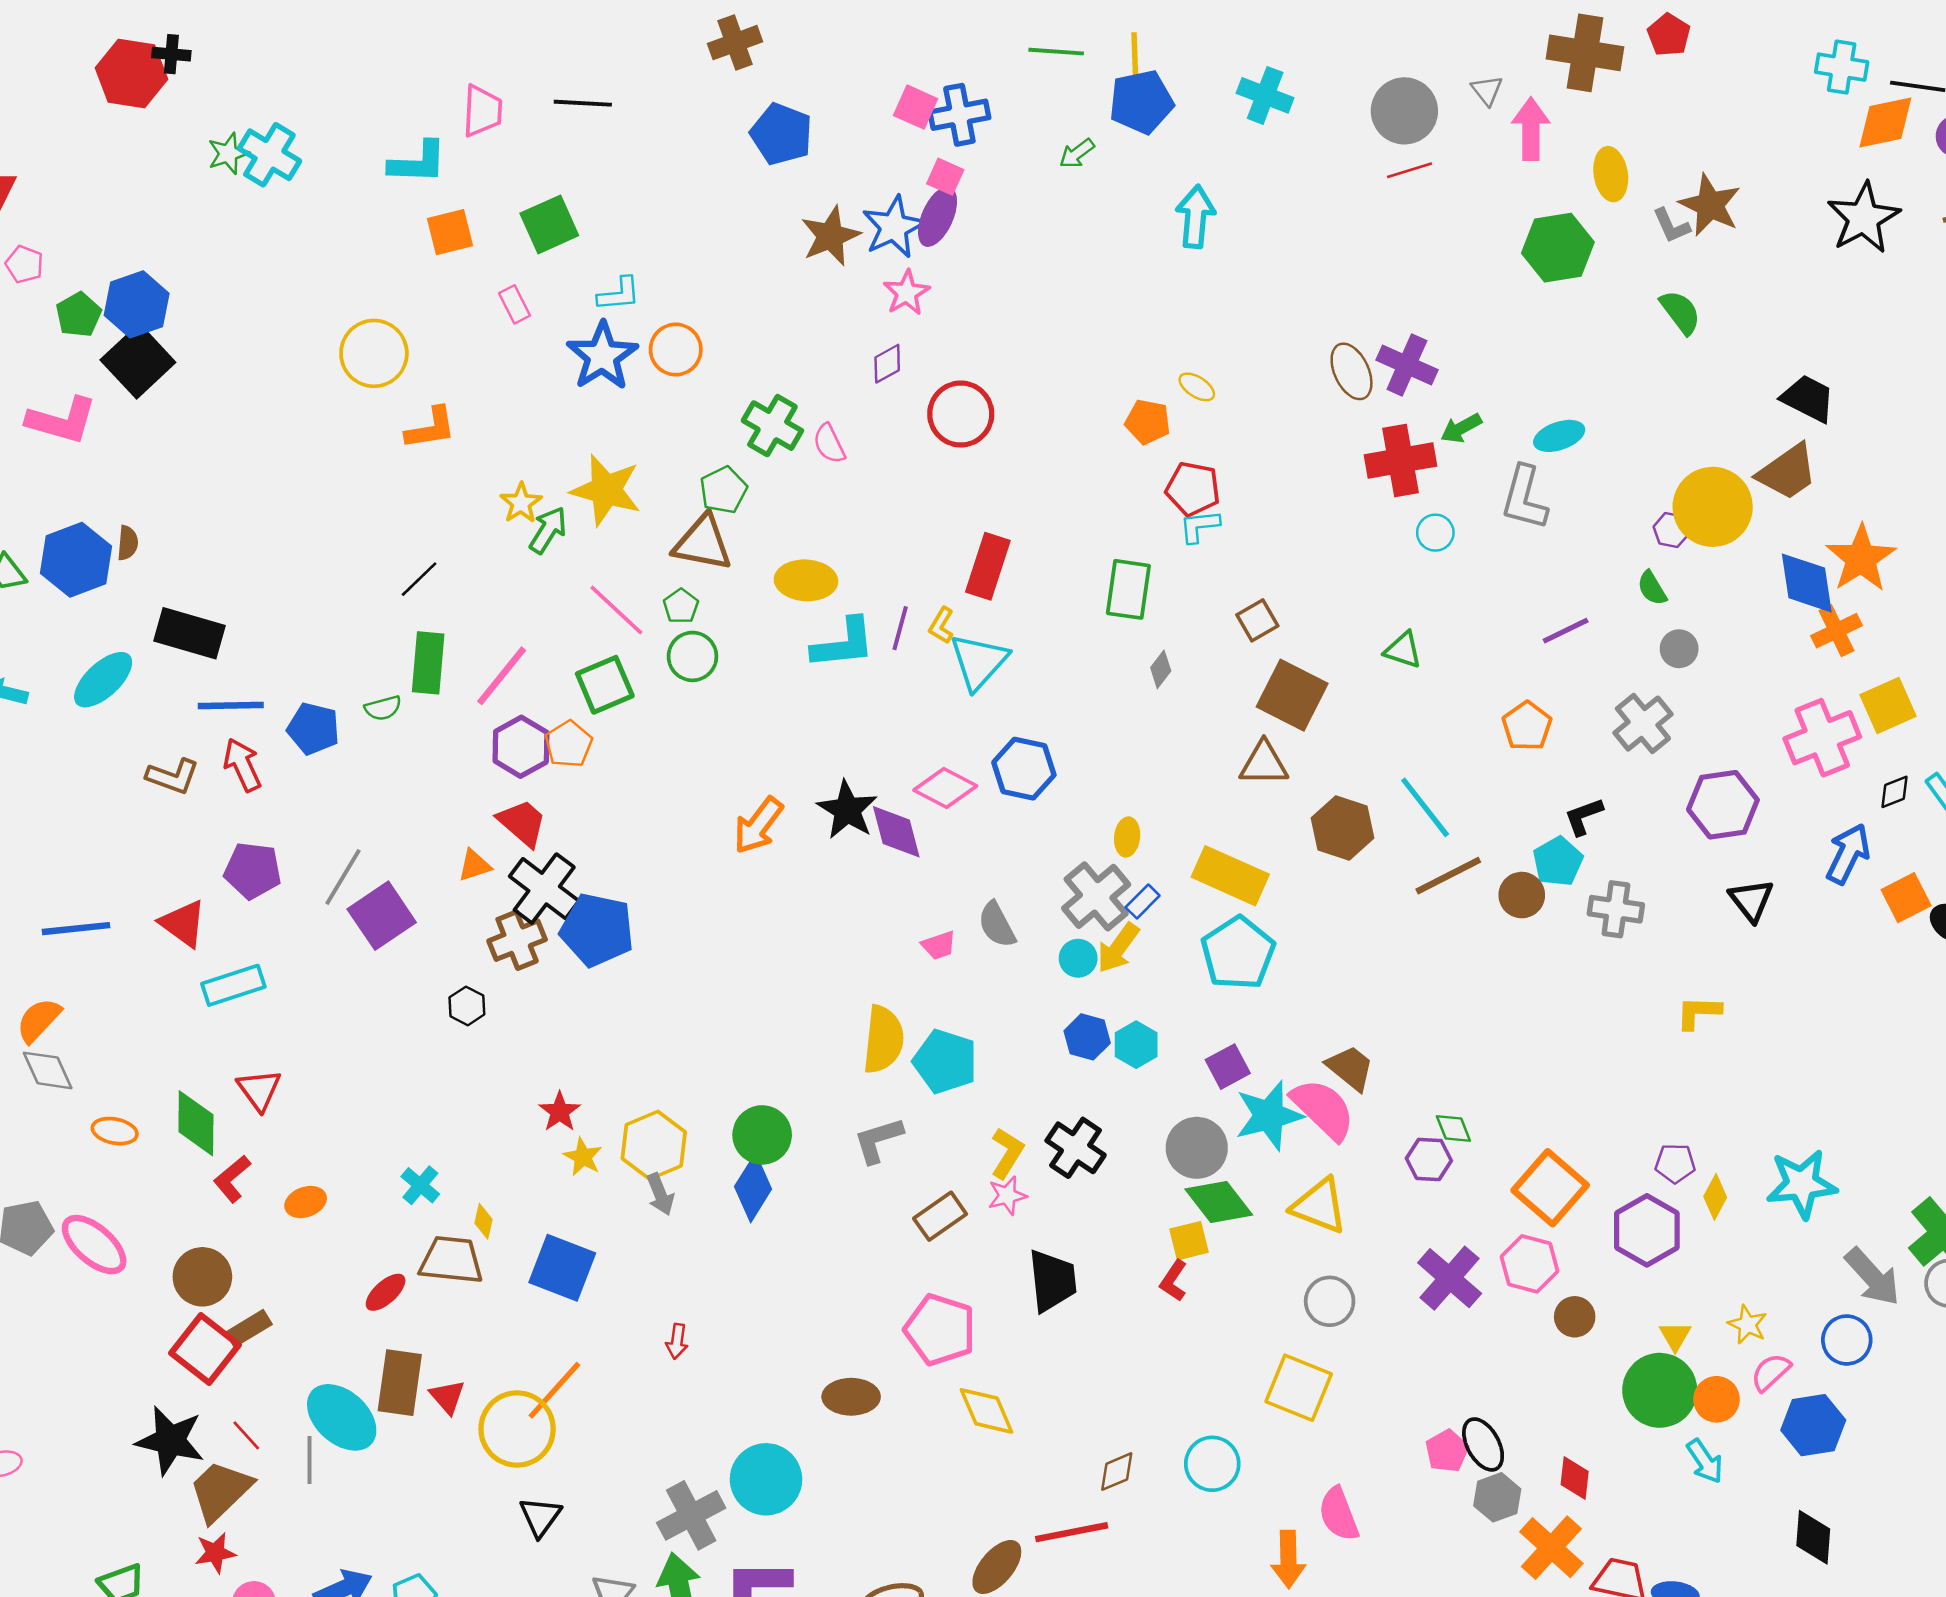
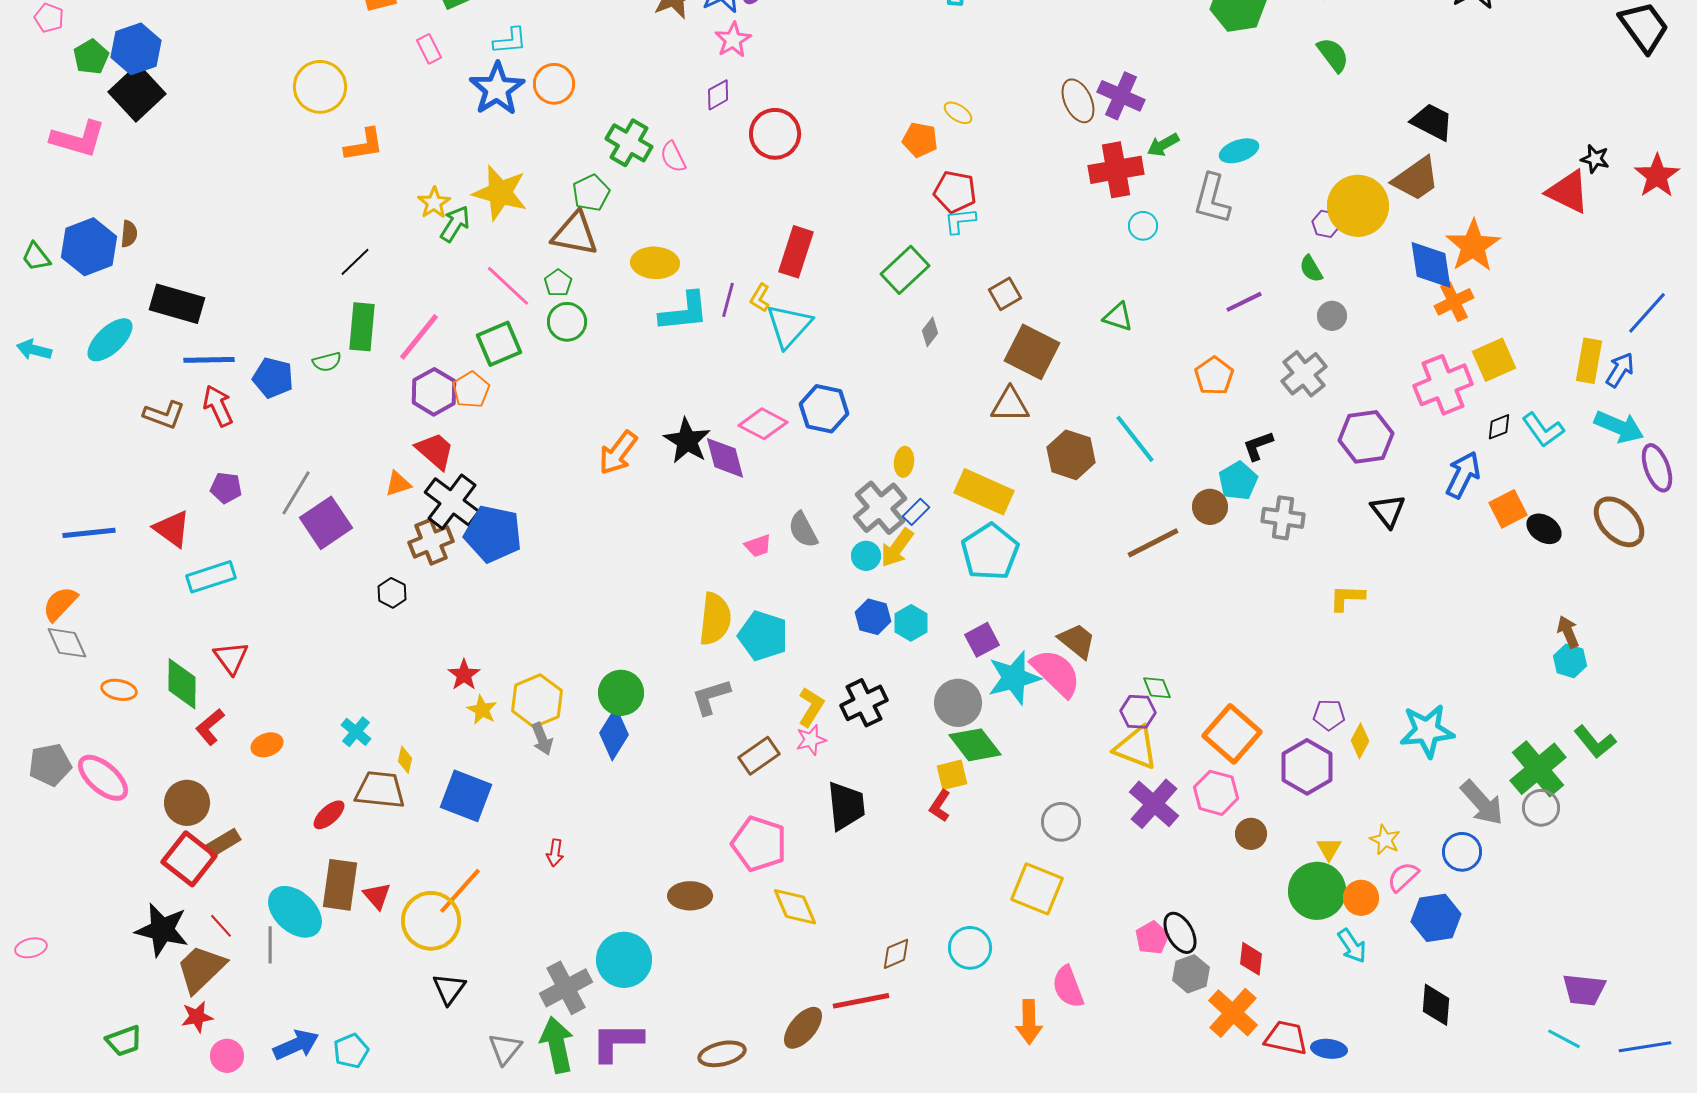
green rectangle: (1128, 589) -> (905, 270), turned 39
purple pentagon: (253, 871) -> (226, 488), size x0.7
brown line: (1448, 876) -> (1153, 543), moved
black cross: (1076, 1148) -> (864, 703), turned 30
yellow triangle: (1319, 1206) -> (1136, 748), moved

